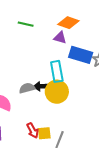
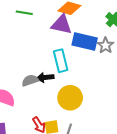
purple triangle: (60, 38) -> (62, 25), size x1.5
yellow circle: (57, 92) -> (70, 98), moved

